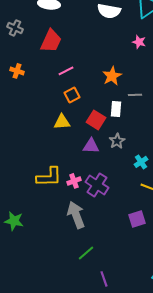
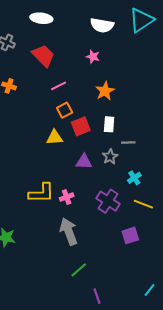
red trapezoid: (51, 41) -> (43, 56), turned -70
pink star: (139, 42) -> (93, 57), moved
gray line: (135, 95) -> (128, 142), moved
red square: (96, 120) -> (81, 126), moved, turned 36
purple cross: (97, 185) -> (108, 201), moved

